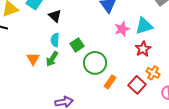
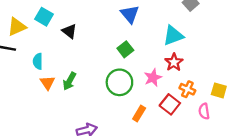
pink star: (122, 29) -> (153, 78), moved
cyan semicircle: (55, 40) -> (38, 61), moved
green square: (77, 45) -> (125, 49), moved
orange rectangle: (110, 82) -> (139, 114), moved

